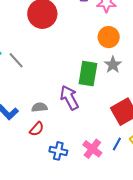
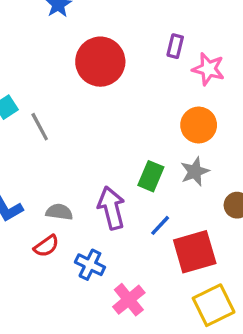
green rectangle: (88, 74) -> (151, 176), size x0.7
blue line: (117, 144) -> (160, 225), moved
blue cross: (58, 151) -> (90, 265), moved

